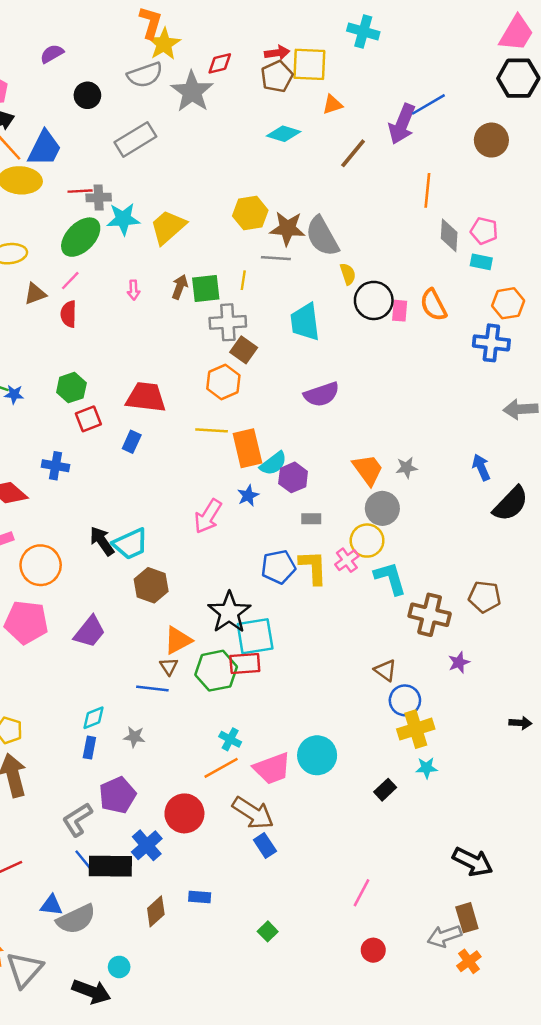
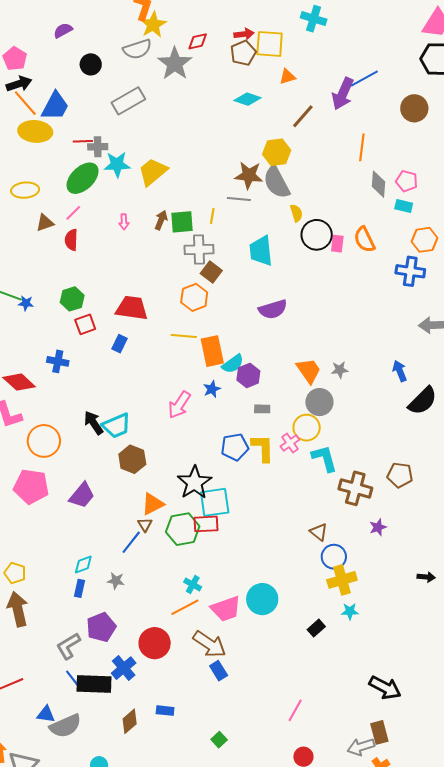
yellow hexagon: (250, 213) -> (277, 152), moved
blue line: (152, 689) -> (131, 542), turned -60

